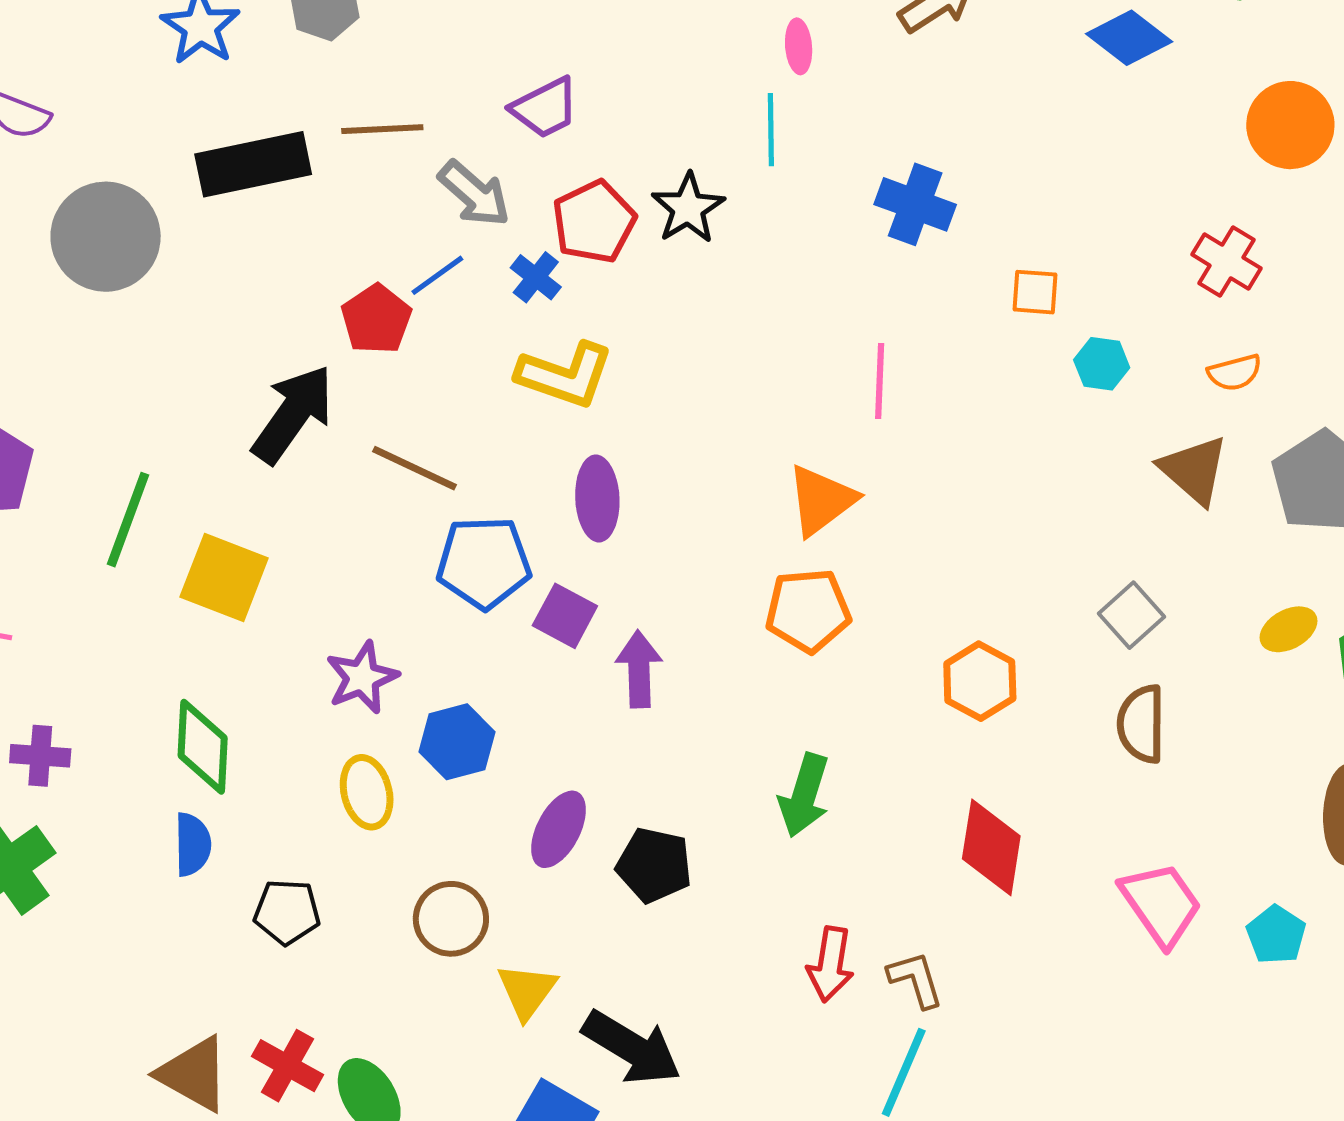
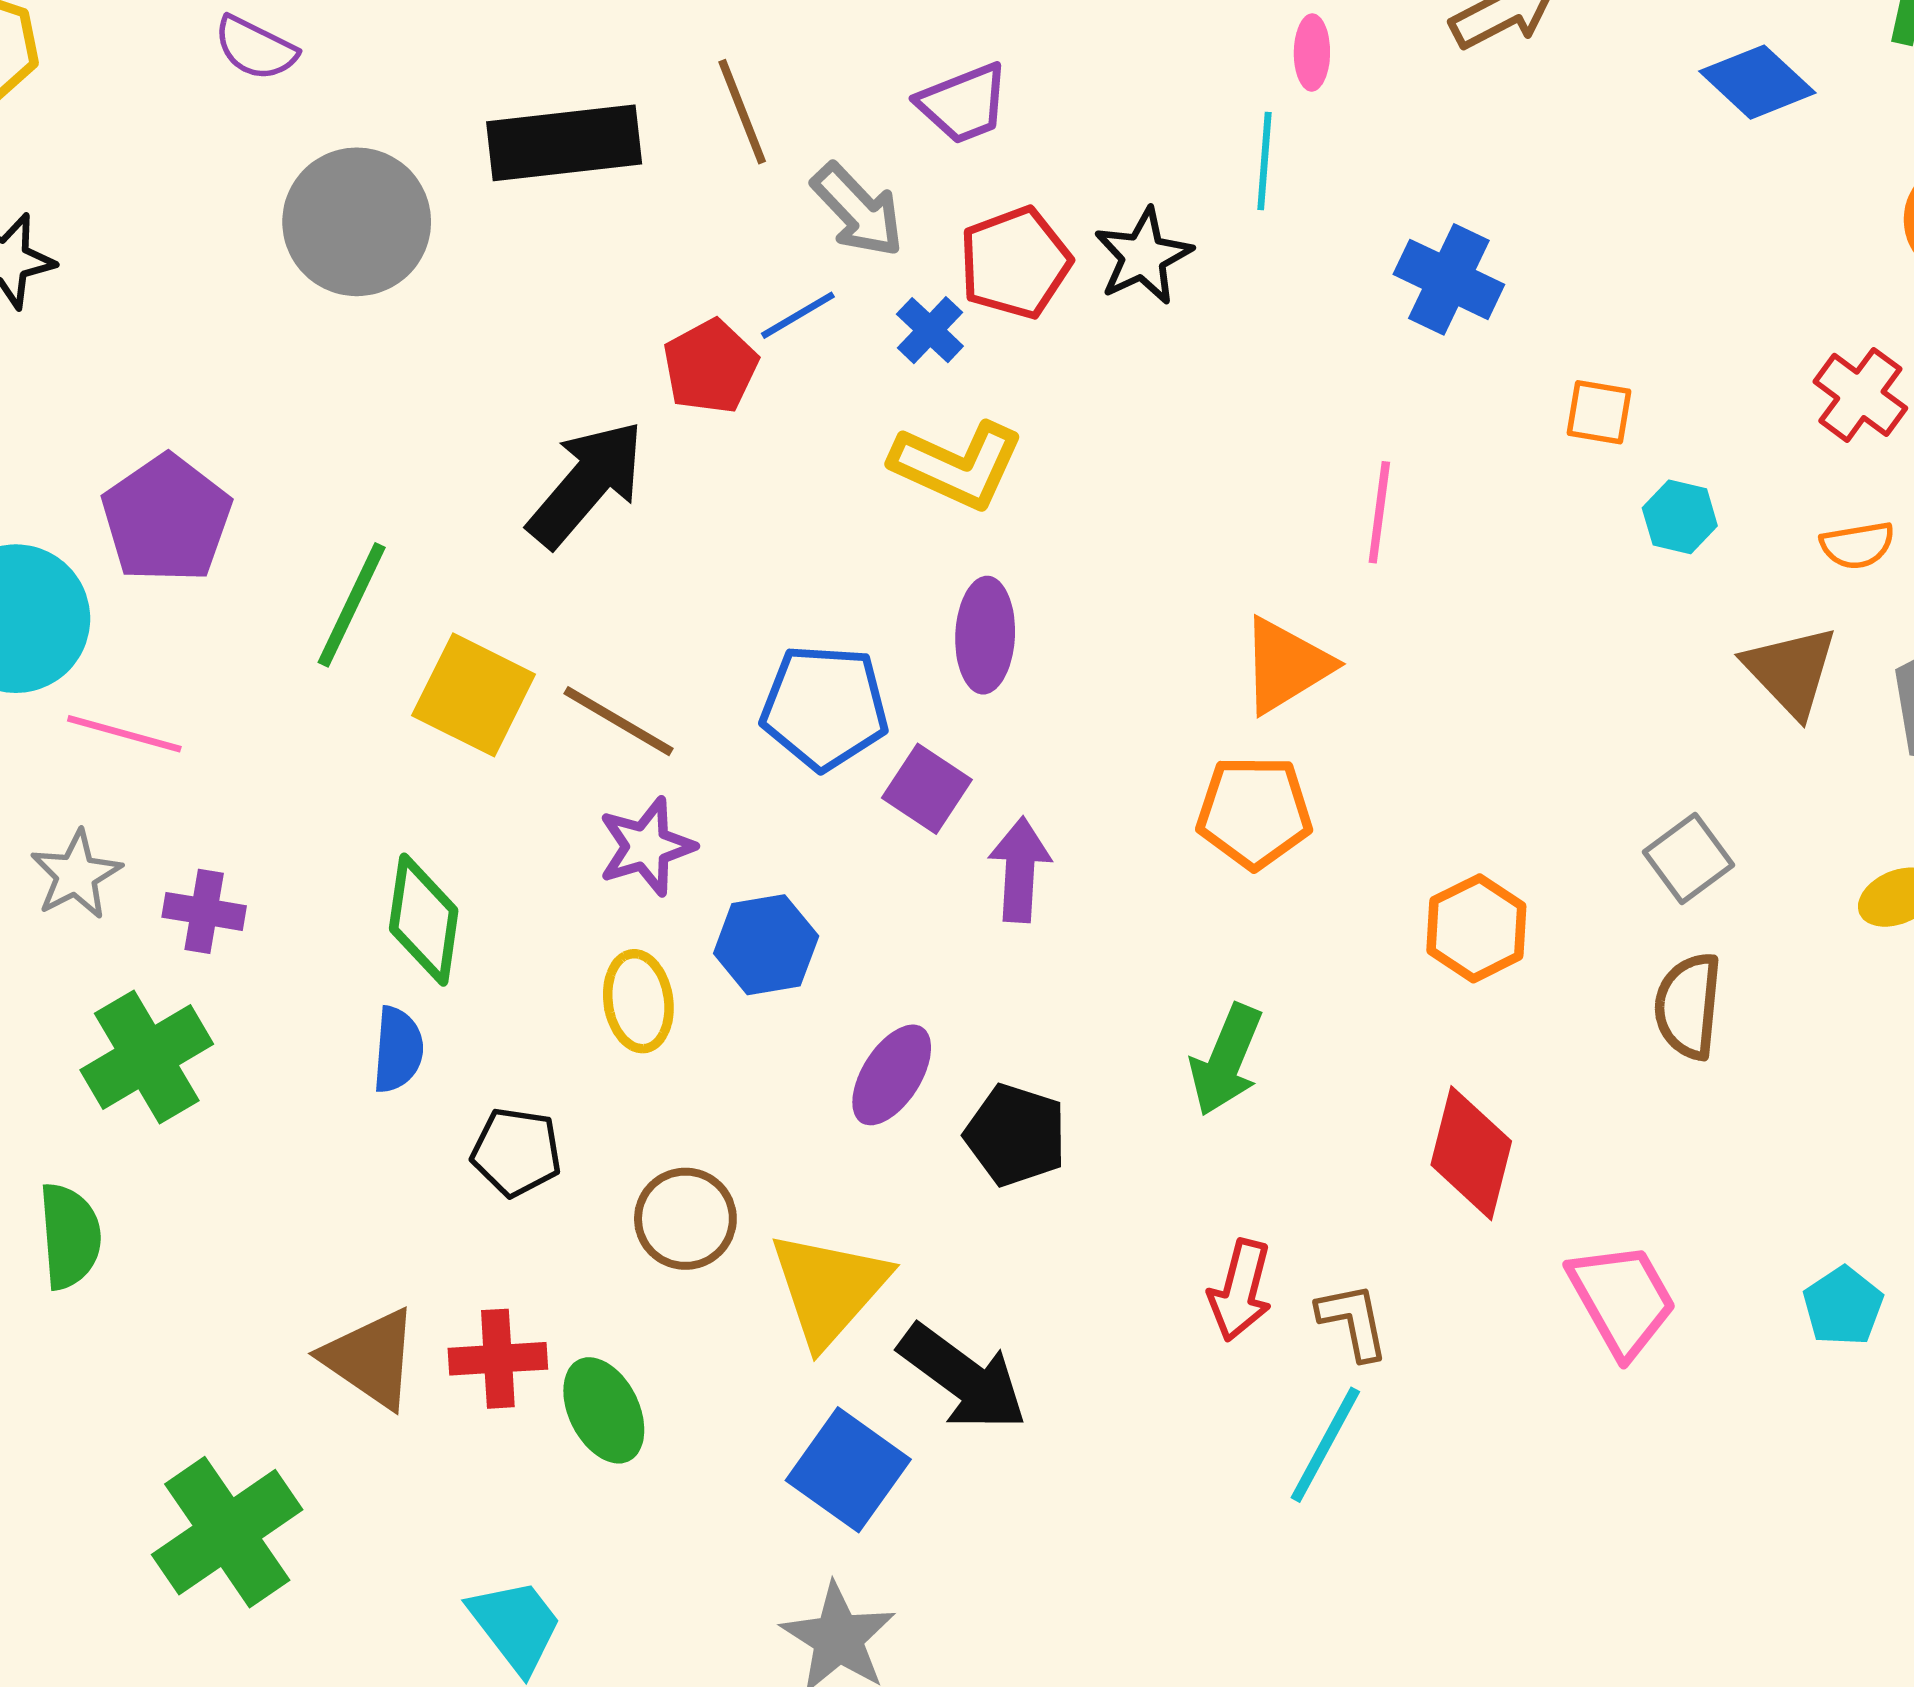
brown line: (382, 129) -> (742, 112), turned 66
brown line: (415, 468) -> (618, 721), moved
pink trapezoid: (1161, 904) -> (1622, 1299), moved
brown circle: (451, 919) -> (685, 1219), moved
yellow triangle: (527, 991) -> (829, 1288), size x1.5
red cross: (287, 1066) -> (498, 1359), turned -38

